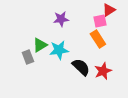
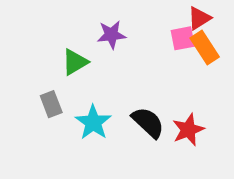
orange rectangle: (98, 39) -> (205, 47), moved
green triangle: (40, 45) -> (75, 62), moved
cyan star: (59, 50) -> (93, 122), moved, turned -30

